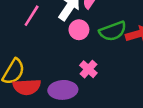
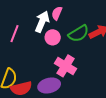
pink cross: (88, 69) -> (66, 66), size x1.5

